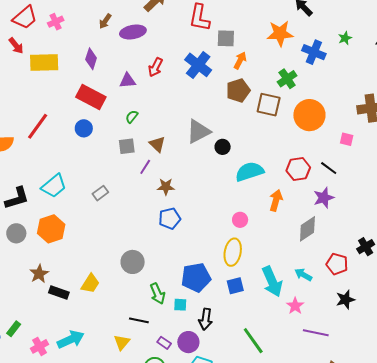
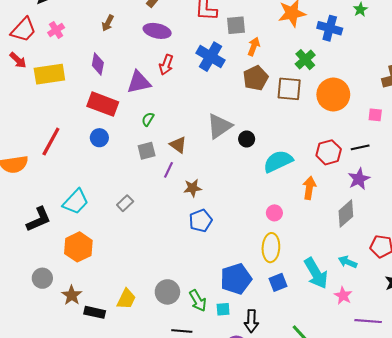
purple ellipse: (133, 32) -> (157, 31), moved, turned 30
purple triangle: (127, 81) -> (139, 82), size x1.4
black line: (329, 168) -> (360, 147), turned -42
gray circle: (16, 233) -> (42, 278), moved
gray circle: (133, 262) -> (167, 292), moved

